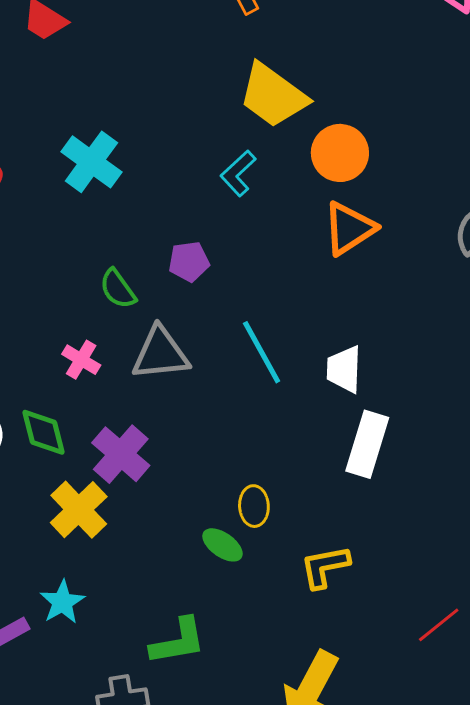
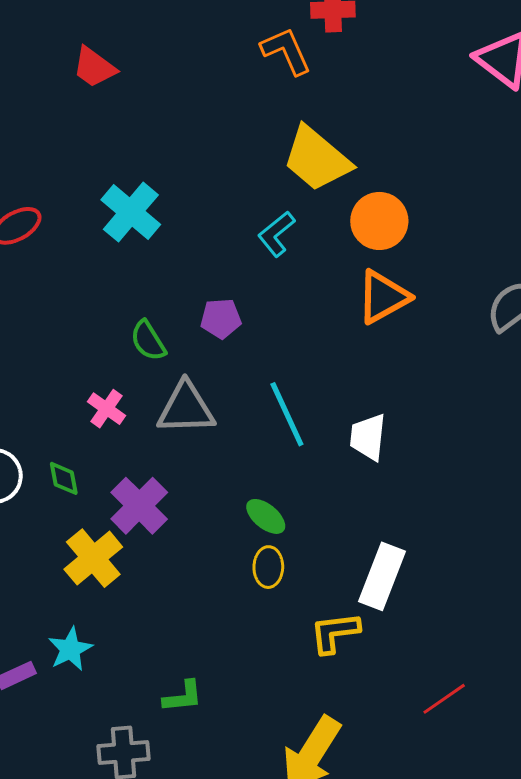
green diamond: (44, 432) -> (64, 478), size x0.7
white rectangle: (367, 444) -> (382, 576), moved
green ellipse: (223, 545) -> (266, 516), moved
green L-shape: (178, 641) -> (183, 697), size x0.7

